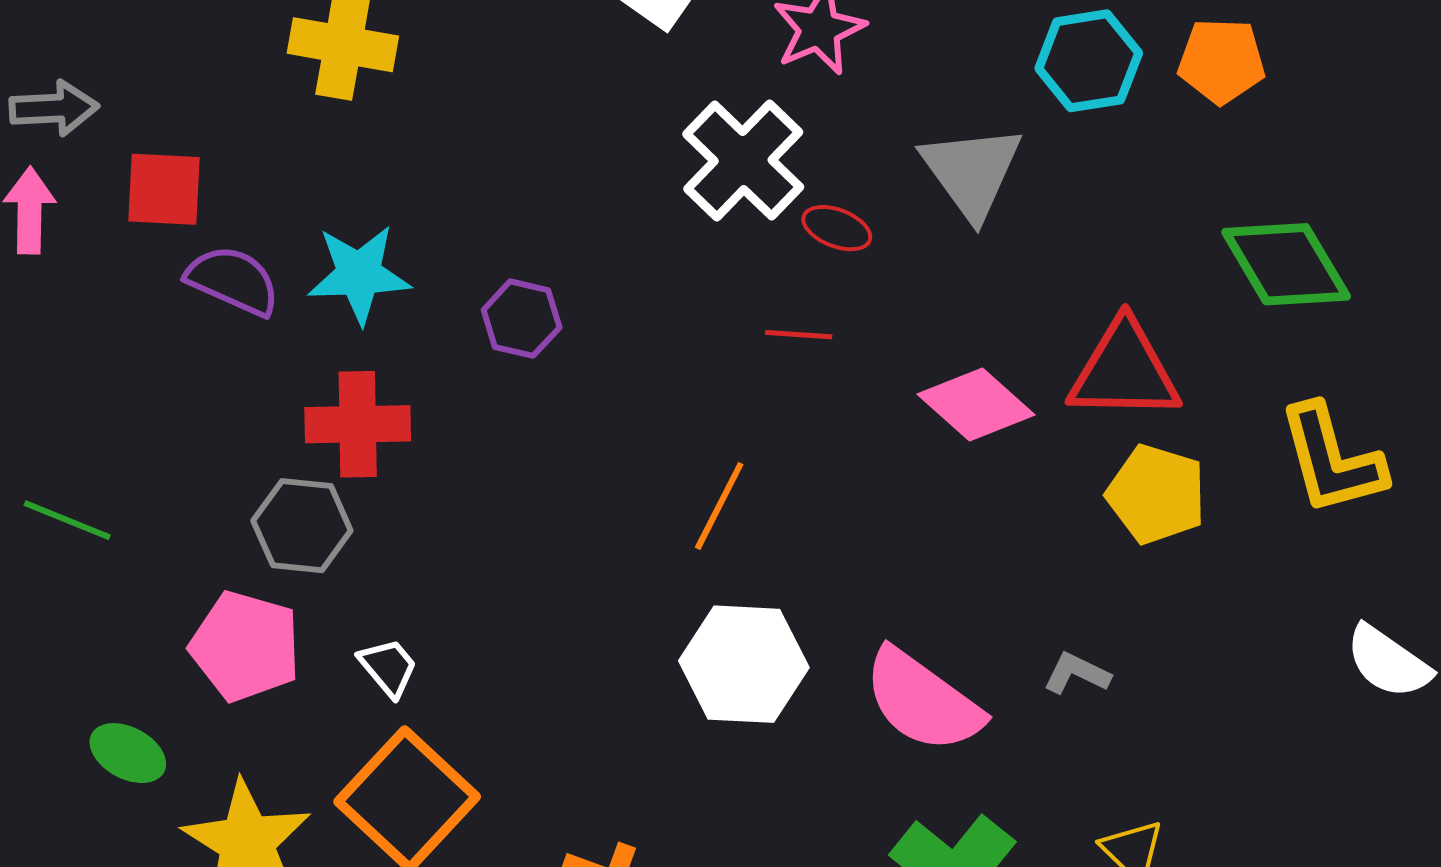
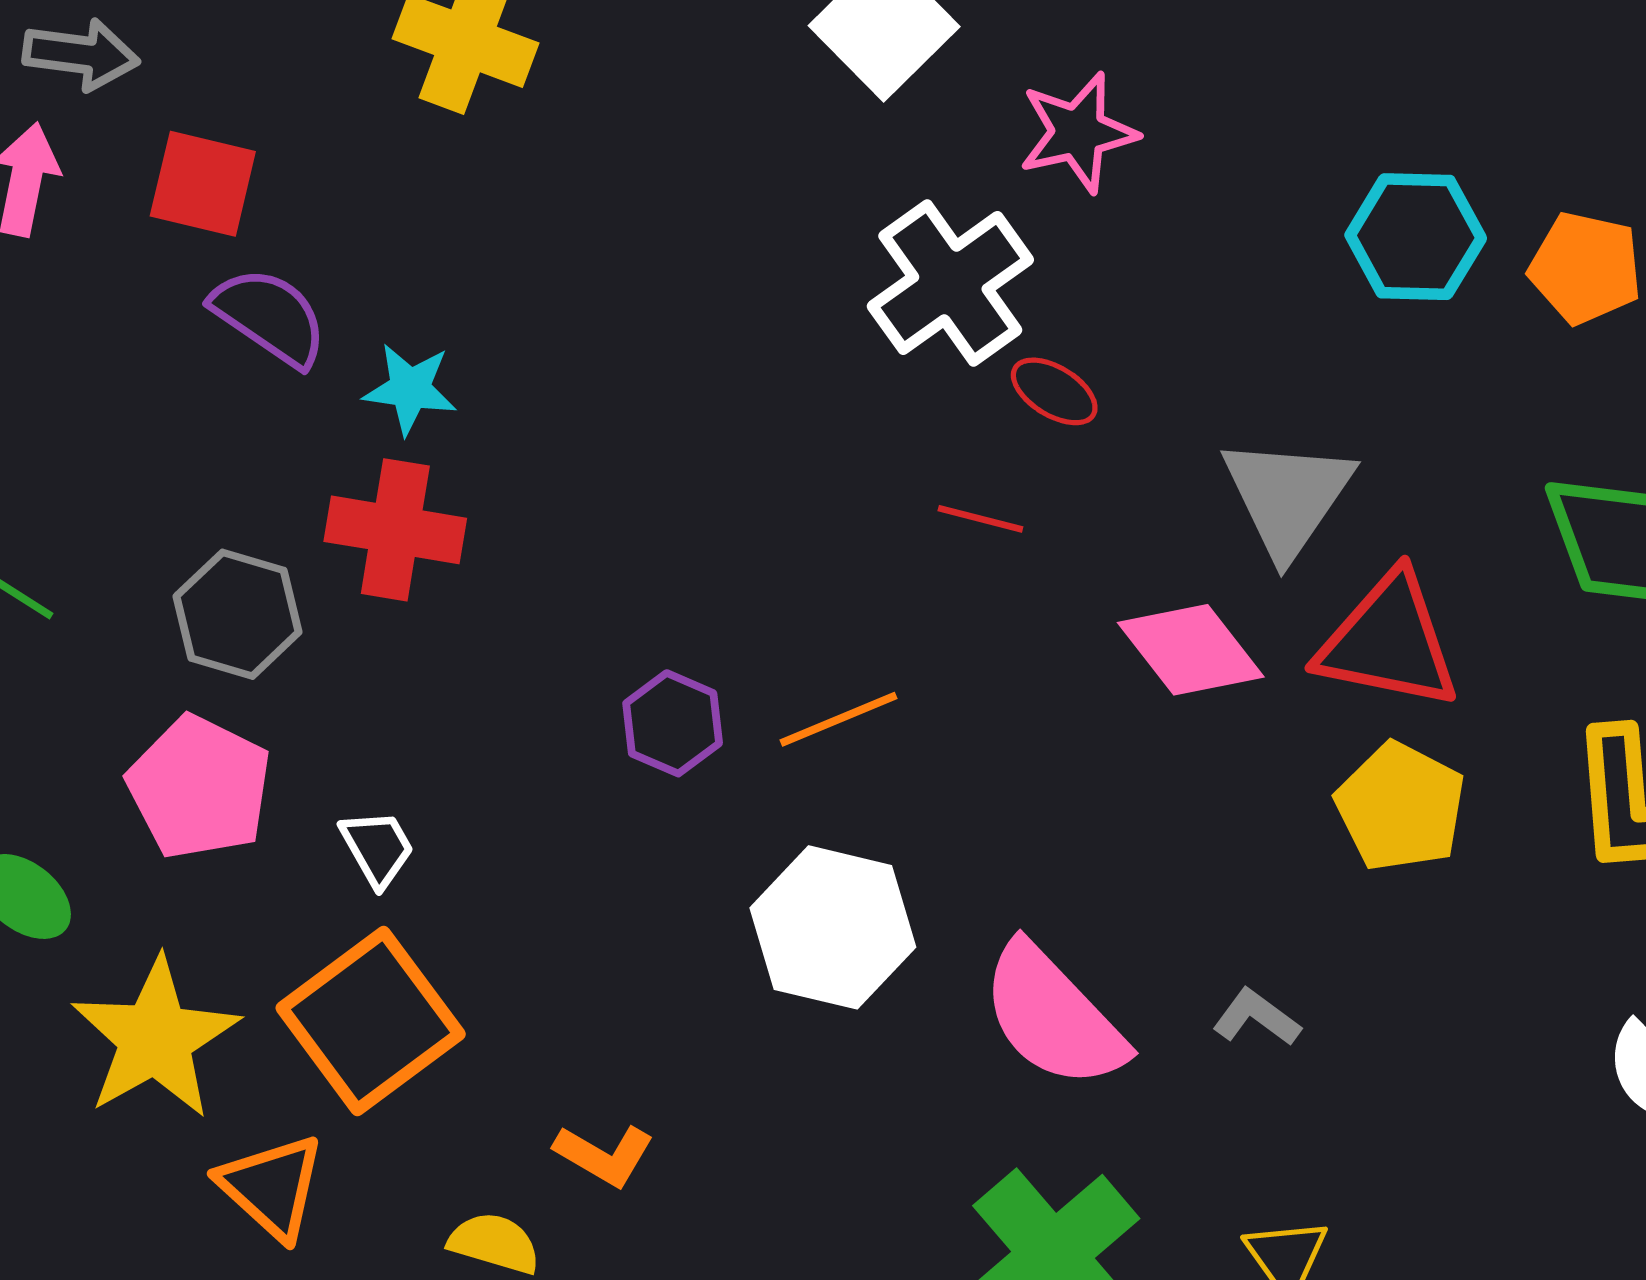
gray triangle: (972, 172) -> (1287, 497), moved
cyan star: (359, 274) -> (410, 389), moved, size x0.7
purple hexagon: (522, 319) -> (673, 723), moved
orange line: (719, 506) -> (839, 719), turned 30
gray hexagon: (302, 526) -> (237, 614), moved

